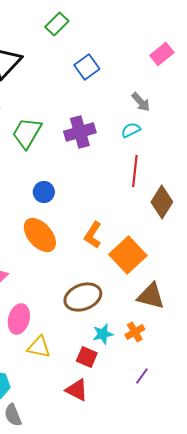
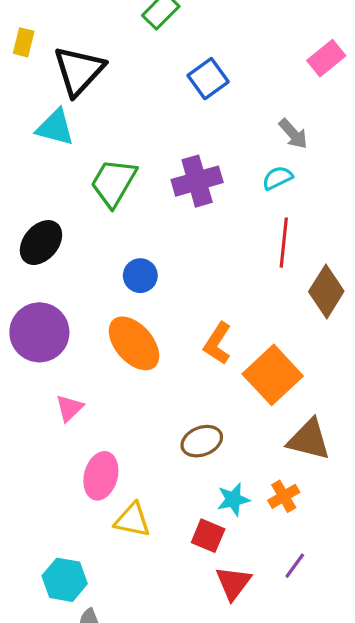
brown ellipse: (83, 297) -> (202, 441), size x0.7
red triangle: (77, 390) -> (233, 583), moved, turned 40

